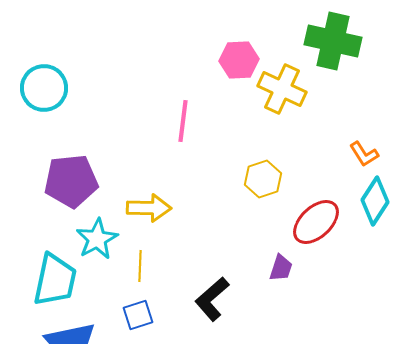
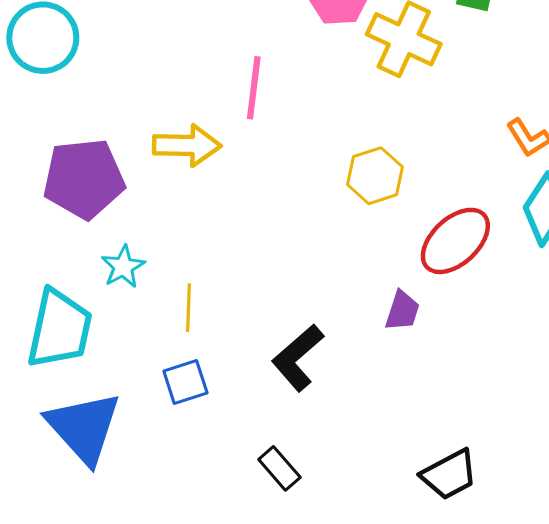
yellow arrow: (149, 208) -> (187, 145), moved
cyan star: (97, 239) -> (123, 267), size x0.7

